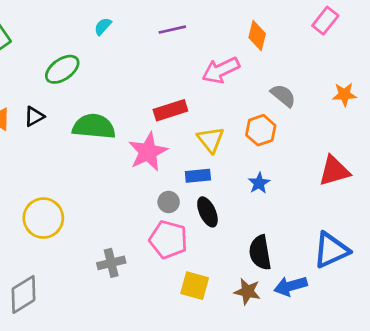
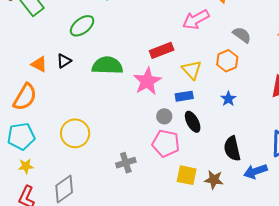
brown star: (247, 291) -> (214, 180), moved

